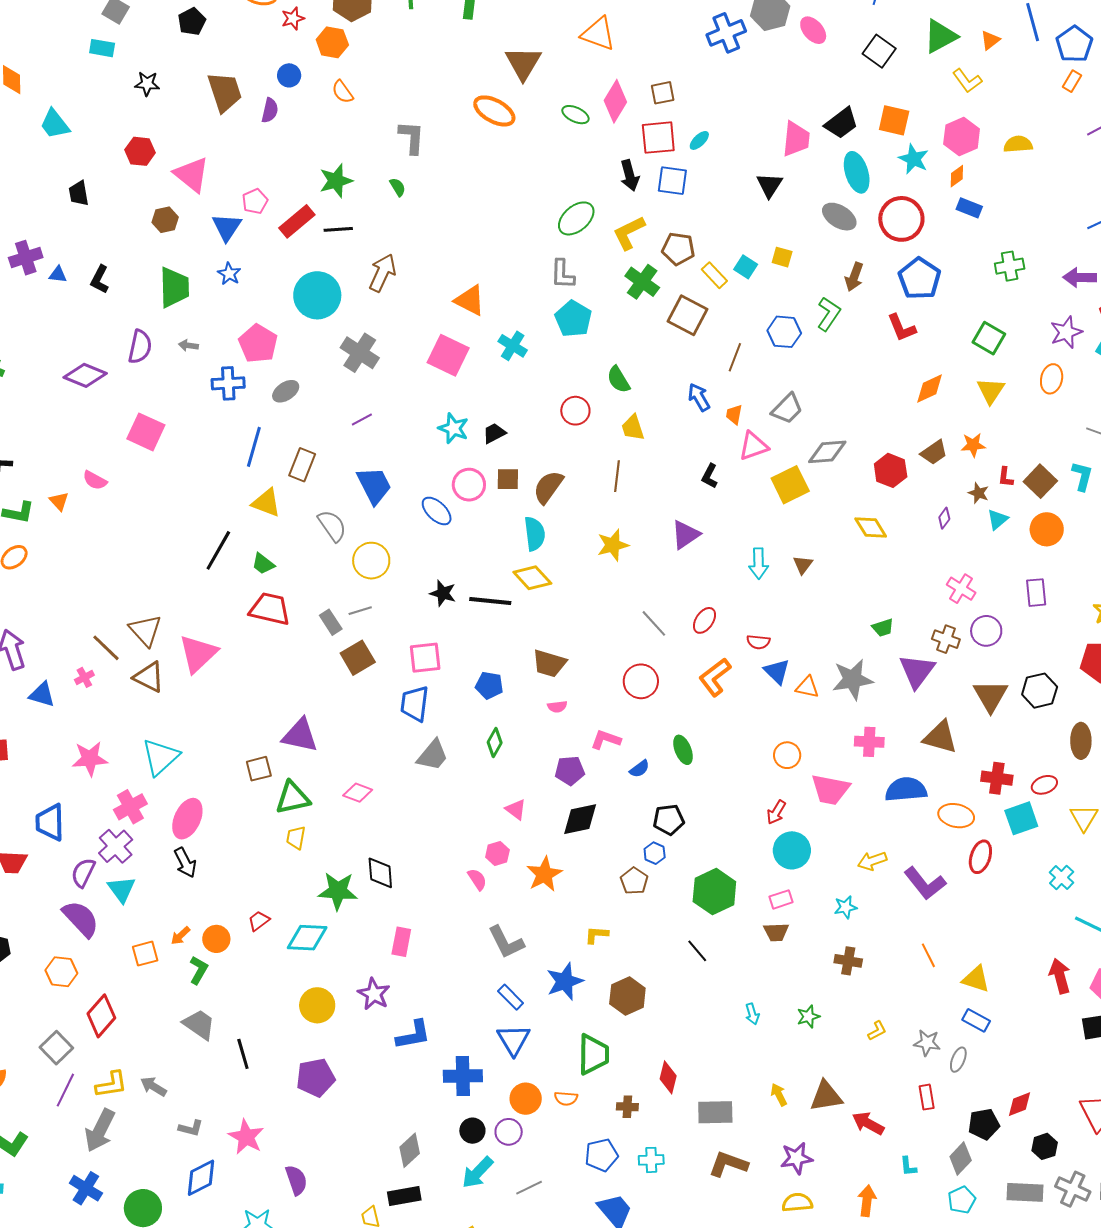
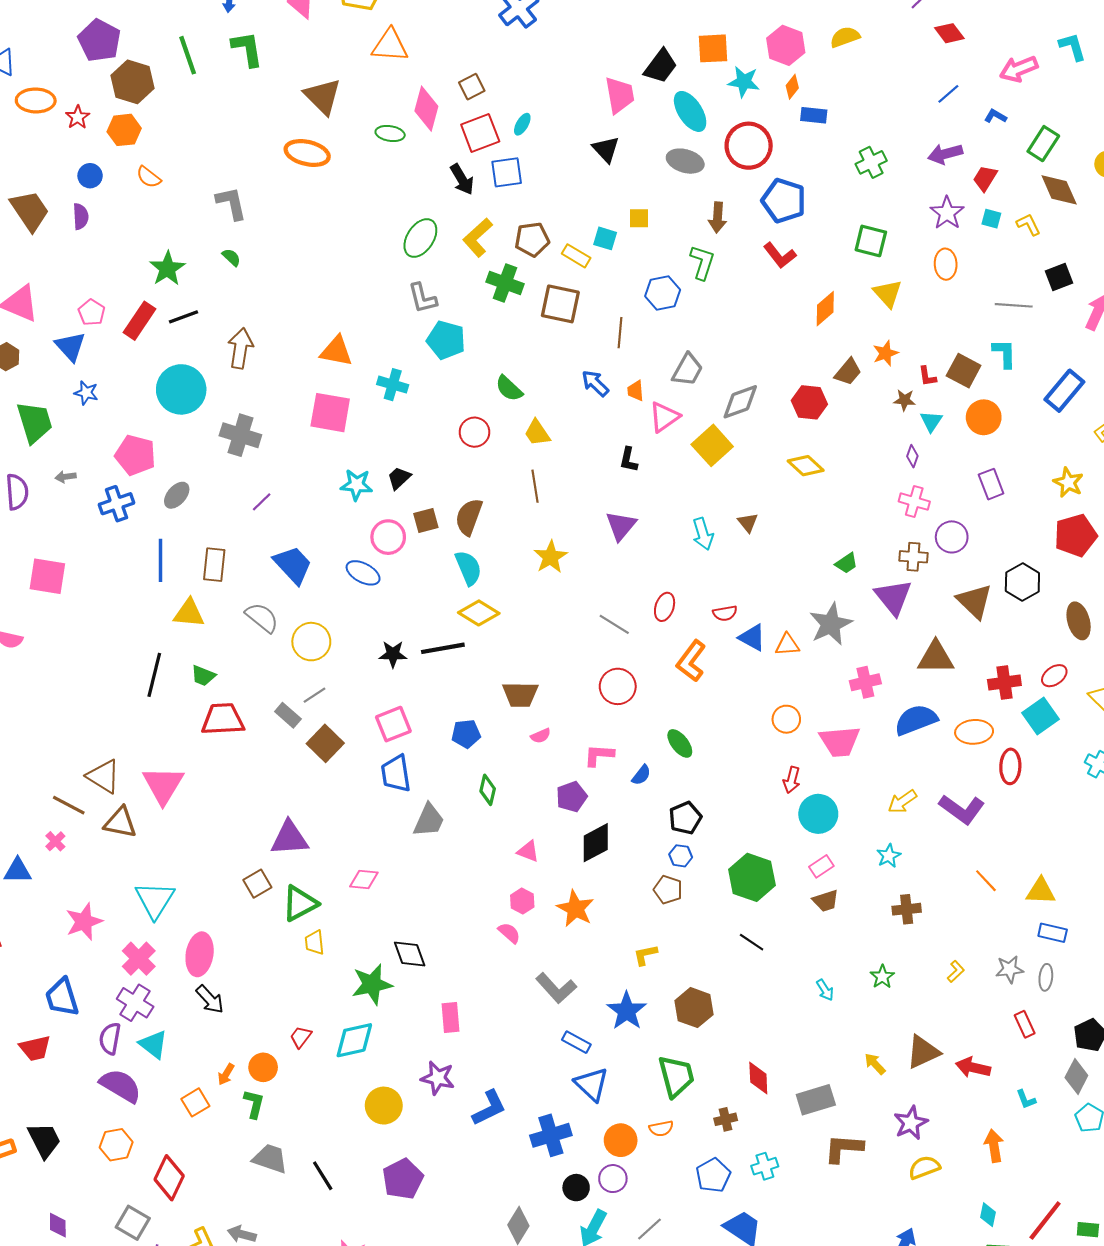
purple diamond: (944, 518) -> (912, 456), moved

